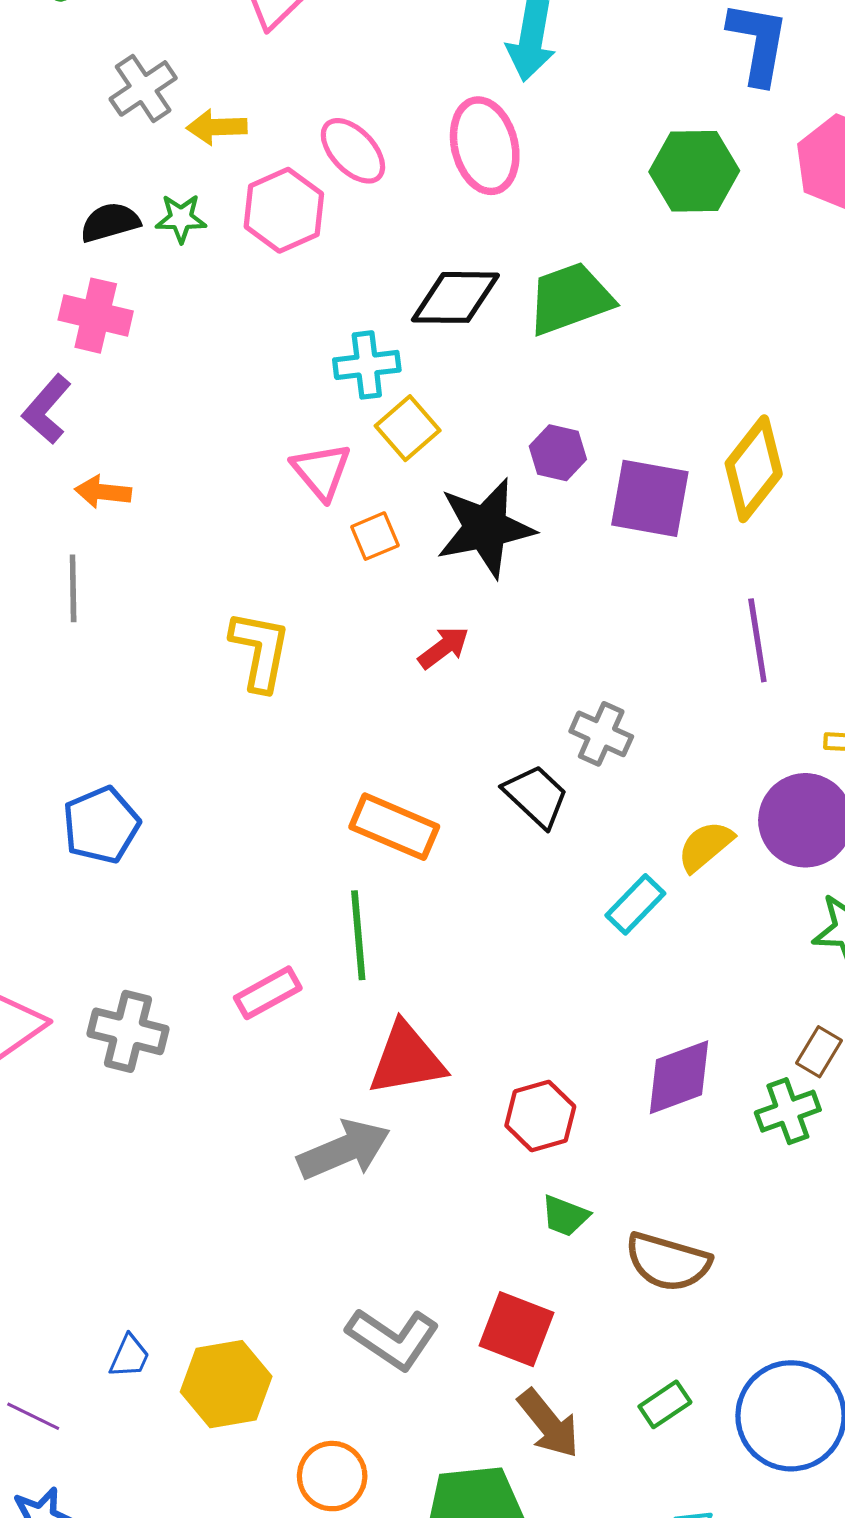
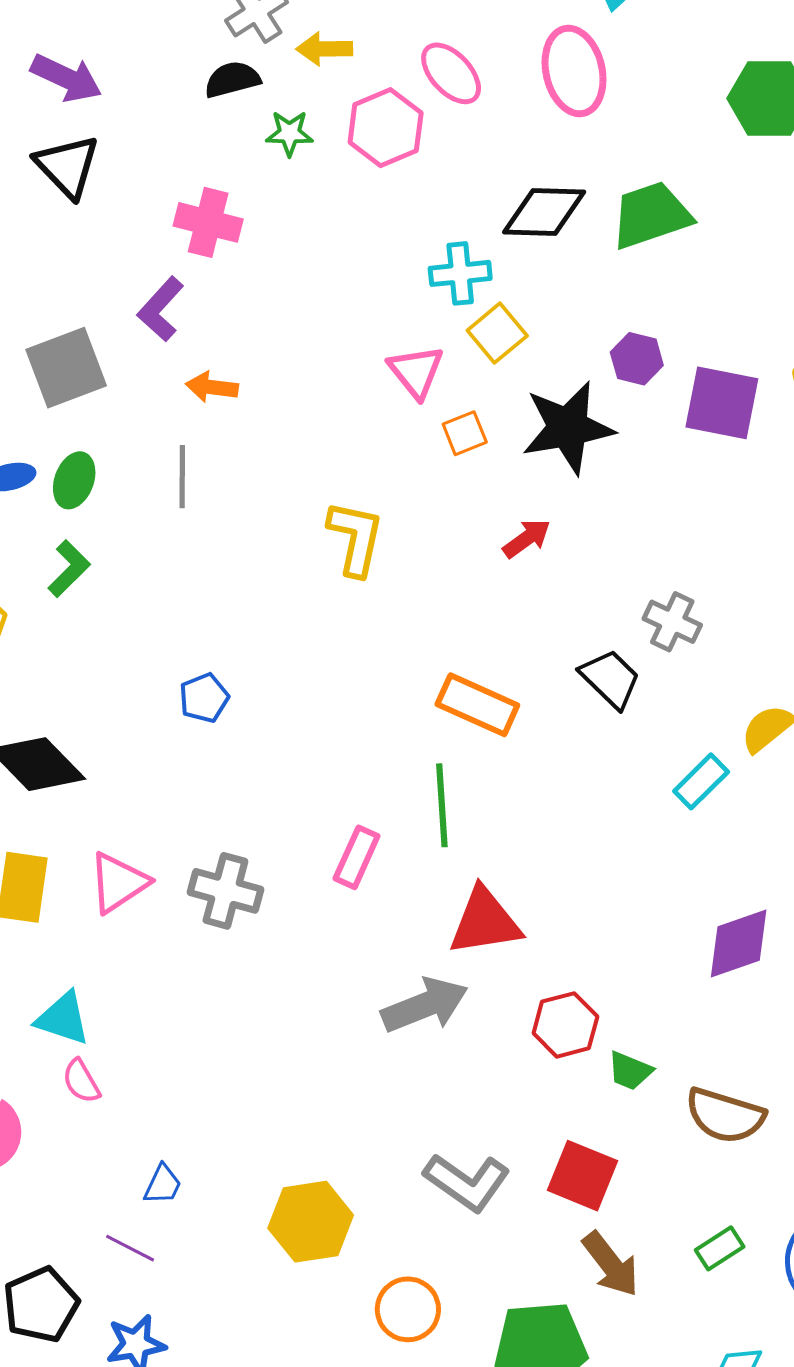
black semicircle: (110, 222) -> (232, 79), moved
blue pentagon: (101, 825) -> (204, 698), size x0.7
pink rectangle: (268, 993) -> (357, 857), turned -38
red hexagon: (540, 1116) -> (565, 1025), moved
blue trapezoid: (129, 1356) -> (163, 1185), moved

